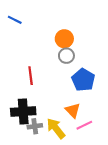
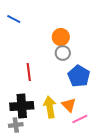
gray cross: (35, 126) -> (16, 125), moved
yellow arrow: (56, 128) -> (50, 107), moved, turned 30

